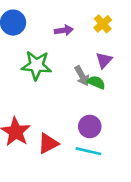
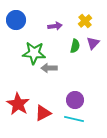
purple triangle: (104, 60) -> (93, 43), moved
gray arrow: (82, 76) -> (49, 68), moved, turned 119
green semicircle: (96, 82) -> (75, 46), moved, turned 80

